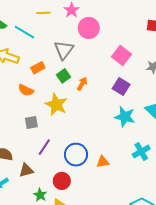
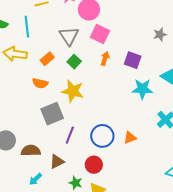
cyan line: (24, 32) -> (27, 27), turned 65
pink square: (122, 55) -> (100, 34), moved
orange arrow: (82, 84) -> (105, 59), moved
gray square: (31, 122) -> (52, 114), size x1.6

